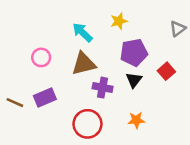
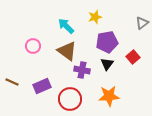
brown triangle: (84, 64) -> (67, 51), turned 50
purple rectangle: (45, 98) -> (42, 86), moved
orange star: (136, 120) -> (109, 96), size x1.5

